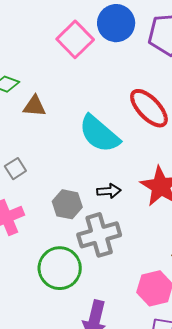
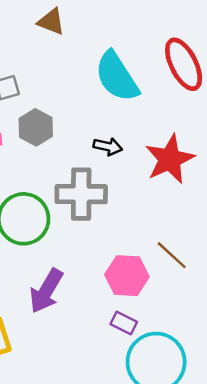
gray hexagon: (67, 204) -> (36, 127), moved

